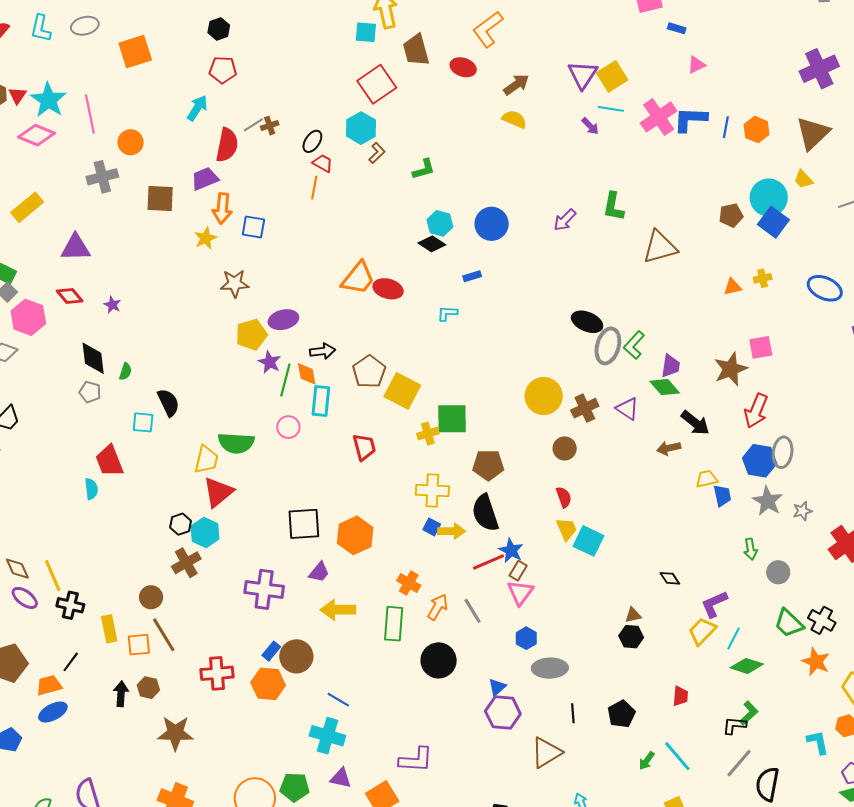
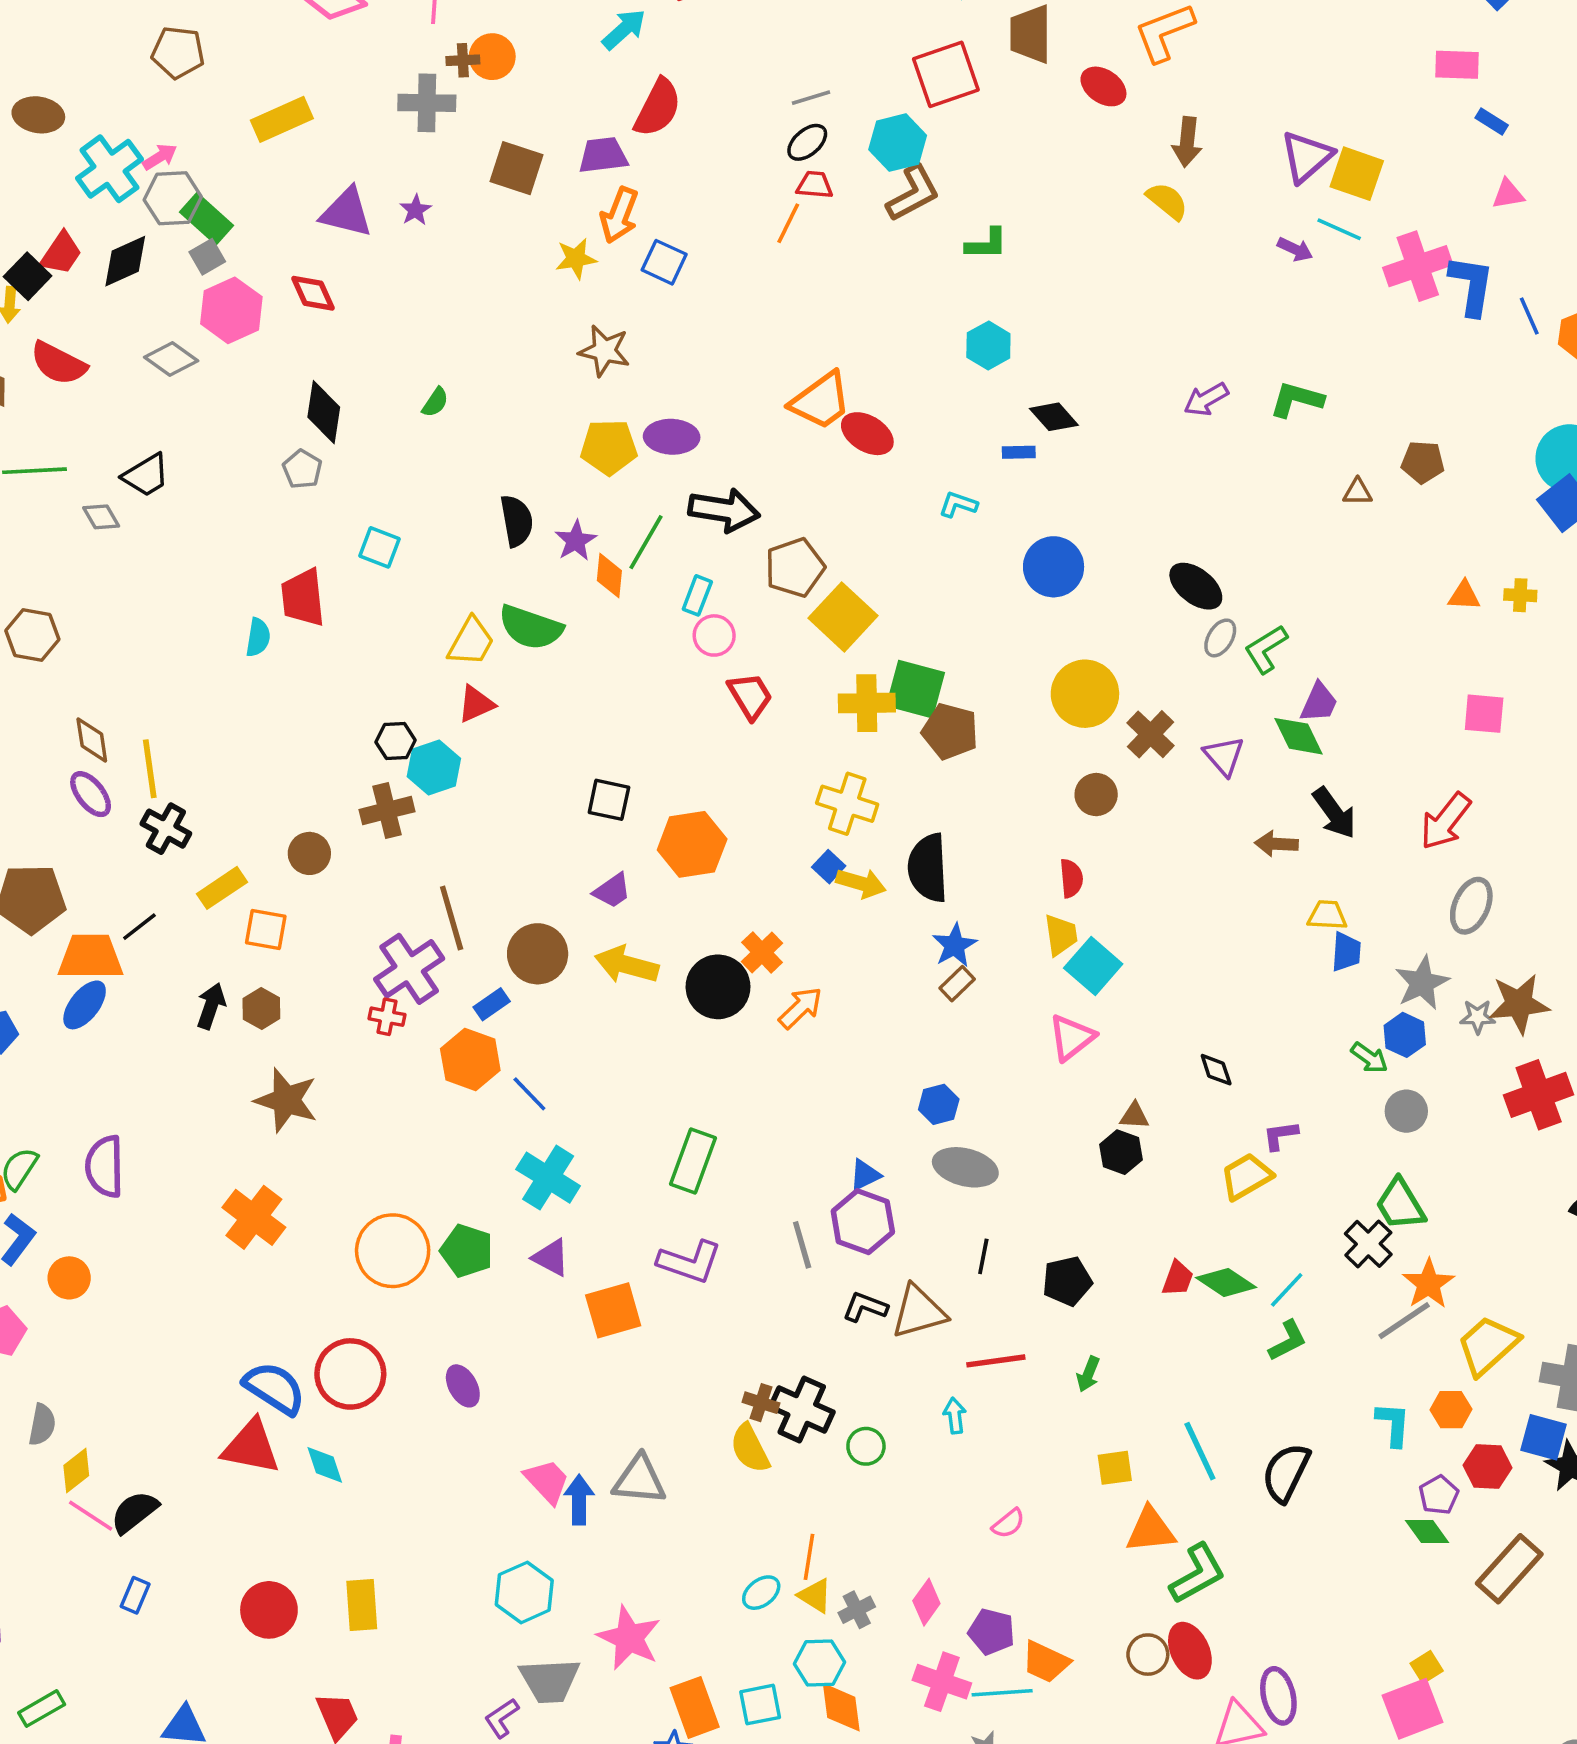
yellow square: (612, 76) -> (1357, 174), turned 36
brown arrow: (516, 85) -> (1187, 142), turned 116
blue L-shape: (690, 119) -> (1472, 285), turned 81
gray line: (253, 125) -> (811, 98), moved
brown cross: (270, 126) -> (463, 60), moved
purple arrow: (590, 126) -> (1295, 249), turned -36
blue line: (726, 127) -> (1529, 316), turned -50
brown L-shape: (377, 153) -> (913, 193), size x1.6
red trapezoid: (323, 163) -> (815, 185), turned -40
green L-shape: (613, 207) -> (1297, 400), turned 80
brown pentagon: (731, 215) -> (1423, 462), moved
blue circle: (492, 224) -> (1054, 567), moved
black diamond: (432, 244) -> (1054, 417), moved
brown triangle: (660, 247) -> (1358, 492), size x0.5
purple star: (112, 305) -> (416, 210), moved
gray ellipse: (608, 346) -> (1220, 638), size x0.6
black arrow: (323, 351) -> (724, 510), size x1.5
purple star: (270, 362) -> (576, 541), moved
brown star: (731, 369) -> (1519, 1004), moved
green semicircle: (125, 372) -> (435, 402), moved
orange diamond: (307, 374) -> (609, 576), moved
cyan rectangle: (321, 401) -> (697, 595), size x0.7
black semicircle: (168, 403) -> (517, 521), moved
brown cross: (585, 408) -> (1151, 734), turned -36
pink circle: (288, 427) -> (714, 635), moved
yellow cross: (428, 434) -> (867, 703), size x1.4
red trapezoid: (364, 447) -> (750, 696), turned -32
blue hexagon: (760, 461) -> (1405, 1035), moved, size x0.7
brown pentagon: (488, 465) -> (950, 731), moved
red triangle: (218, 492) -> (476, 704), size x0.7
black square: (304, 524) -> (609, 800), size x0.7
green arrow: (750, 549) -> (1369, 1058), turned -60
red line: (489, 562) -> (996, 1361), moved
purple cross: (264, 589) -> (409, 969), moved, turned 33
pink triangle: (520, 593) -> (1072, 1037), moved
purple L-shape: (714, 604) -> (1280, 1135), size x0.7
gray line: (473, 611) -> (802, 1245), moved
black cross: (822, 620) -> (1368, 1244), moved
green rectangle: (394, 624) -> (693, 1161), moved
yellow rectangle: (109, 629) -> (222, 888), turned 52
brown line: (164, 635) -> (452, 918), moved
cyan line: (734, 639) -> (1287, 1290), moved
brown circle: (296, 656) -> (538, 954), moved
black circle: (439, 660) -> (718, 987), moved
green diamond: (747, 666) -> (1226, 1283), moved
red cross: (217, 673) -> (387, 1017), size x0.6
orange trapezoid: (49, 685) -> (91, 957), size x1.4
blue line: (338, 700) -> (529, 1094), moved
blue ellipse: (53, 712) -> (85, 1005), turned -40
black L-shape: (734, 725) -> (865, 1307), moved
cyan line: (677, 756) -> (1200, 1451), moved
green arrow: (647, 761) -> (1088, 1374), turned -30
gray line: (739, 763) -> (1404, 1321), moved

